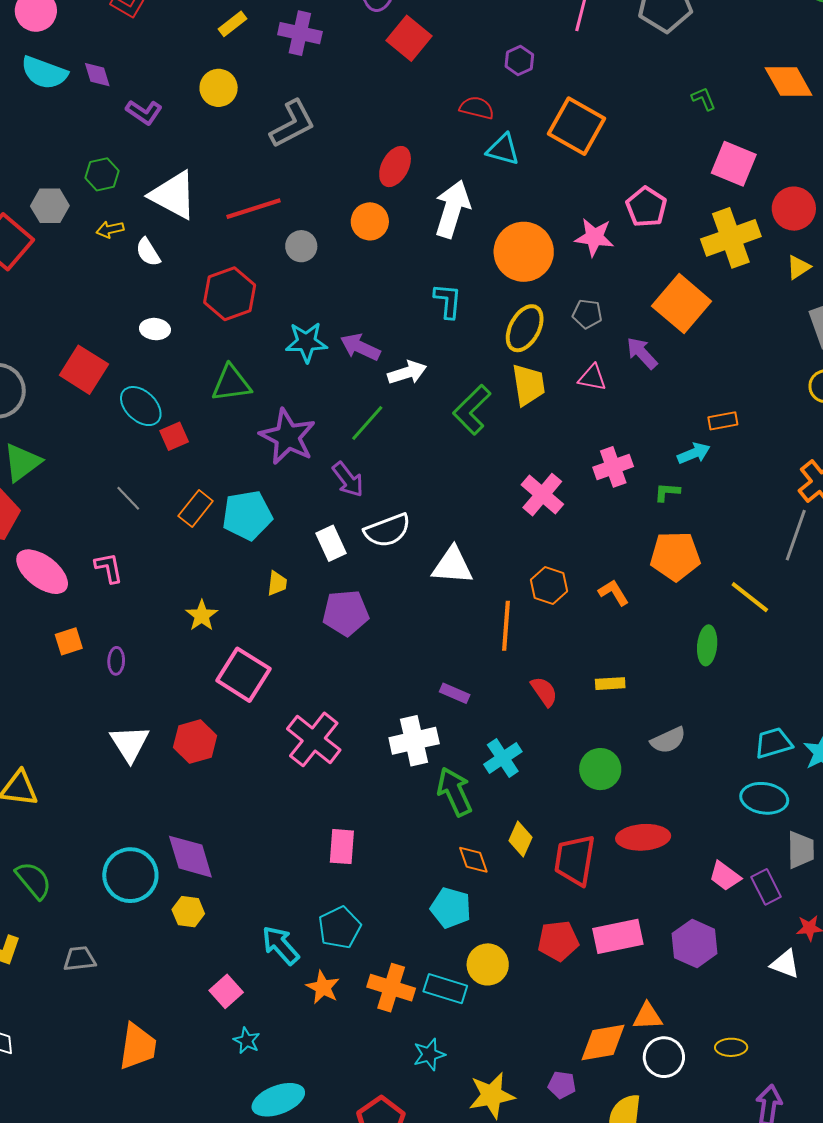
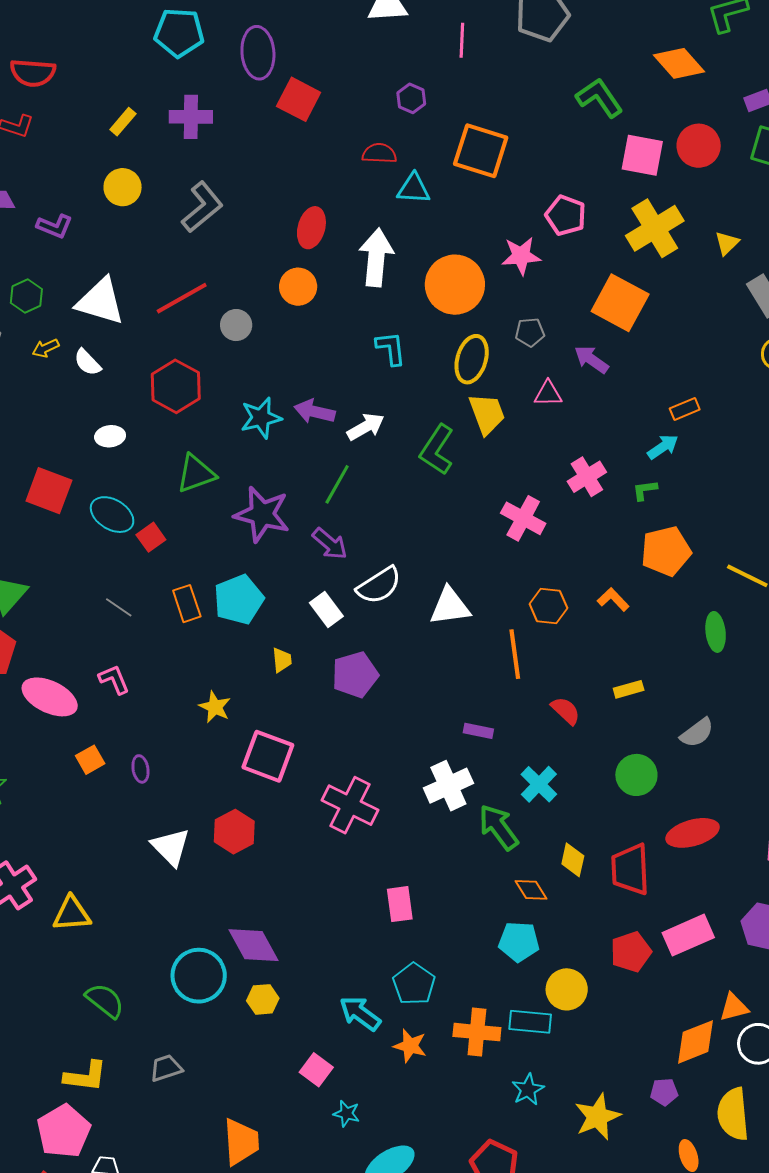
green L-shape: (704, 99) -> (599, 98), size x1.8
red circle: (794, 209) -> (699, 146), moved
orange rectangle: (196, 509) -> (187, 604), turned -45

